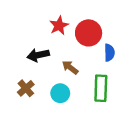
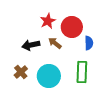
brown arrow: (70, 67) -> (55, 43), moved
cyan circle: (60, 93) -> (49, 76), size x1.5

